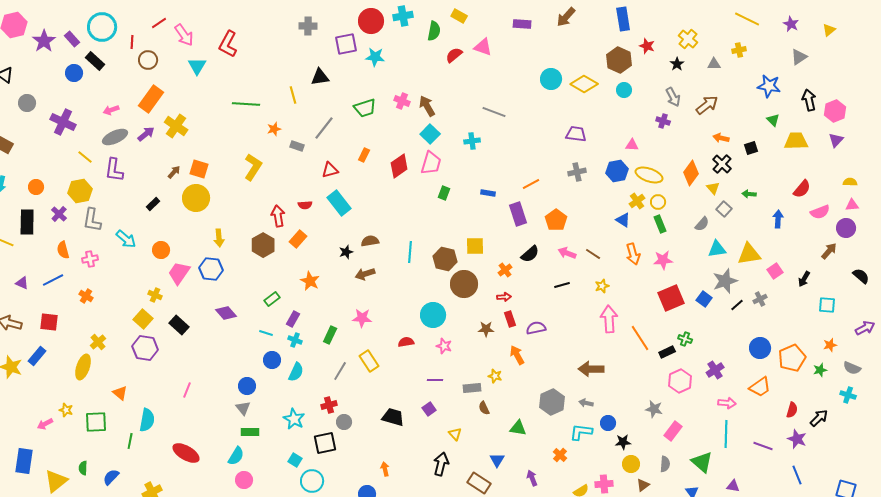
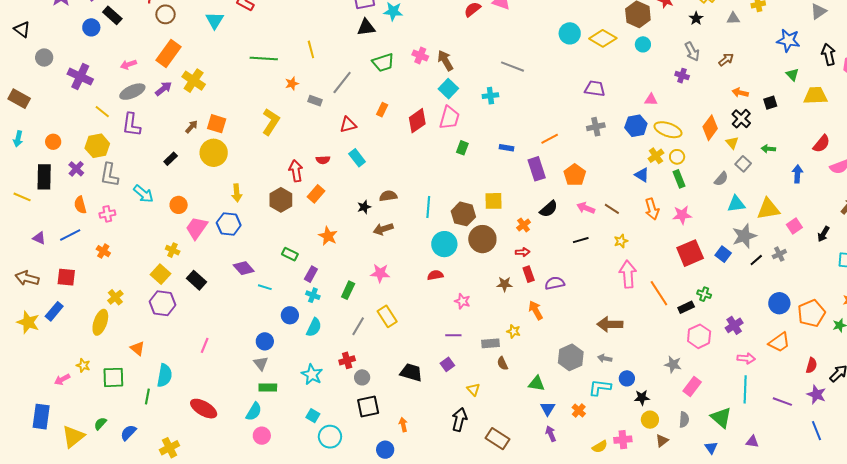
black triangle: (320, 77) -> (366, 27), moved
brown arrow: (707, 105) -> (726, 60), size x0.7
cyan rectangle: (339, 203) -> (357, 158), size x0.7
green rectangle: (272, 299) -> (290, 254), turned 63
cyan circle: (433, 315) -> (444, 244), moved
cyan line: (266, 333) -> (265, 287), moved
red semicircle: (406, 342) -> (435, 275), moved
black square: (325, 443) -> (368, 407), moved
blue triangle: (497, 460) -> (548, 409), moved
green semicircle: (83, 468) -> (100, 424), turned 40

